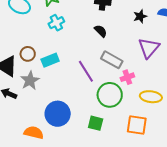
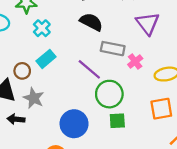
black semicircle: (101, 31) -> (91, 22), size x1.5
cyan rectangle: (50, 60) -> (46, 59), moved
green circle: (110, 95) -> (109, 94), moved

